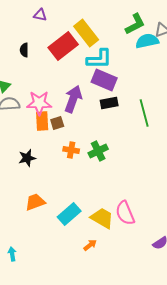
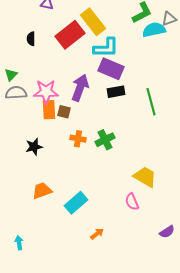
brown square: (57, 123) -> (64, 112), turned 32
pink semicircle: (125, 213) -> (132, 202), size x0.7
yellow trapezoid: (102, 218) -> (145, 177), moved

